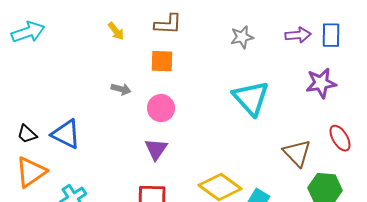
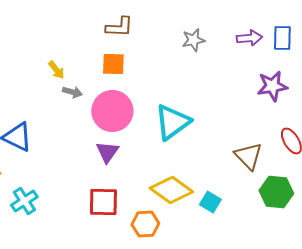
yellow arrow: (116, 31) -> (56, 70), moved
cyan triangle: (251, 98) -> (172, 122), moved, turned 36
pink circle: (161, 108) -> (112, 111), size x1.5

